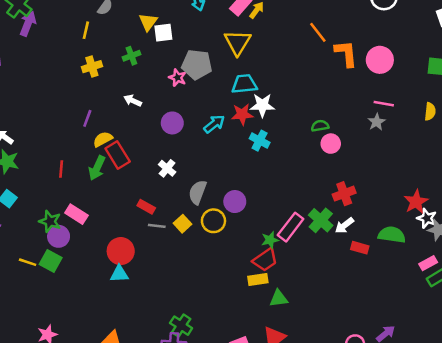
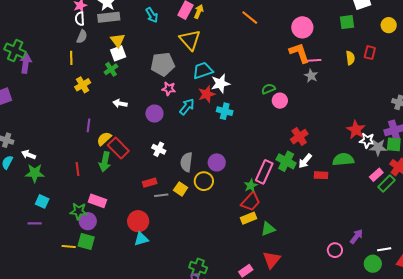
white square: (163, 33) -> (118, 53), moved
orange L-shape: (346, 53) -> (299, 53), moved
pink star: (177, 78) -> (169, 89), moved
red rectangle: (146, 207) -> (150, 183), turned -32

